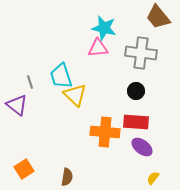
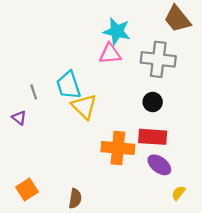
purple triangle: (17, 105) -> (19, 118), size x0.6
yellow semicircle: (153, 178) -> (178, 193), moved

